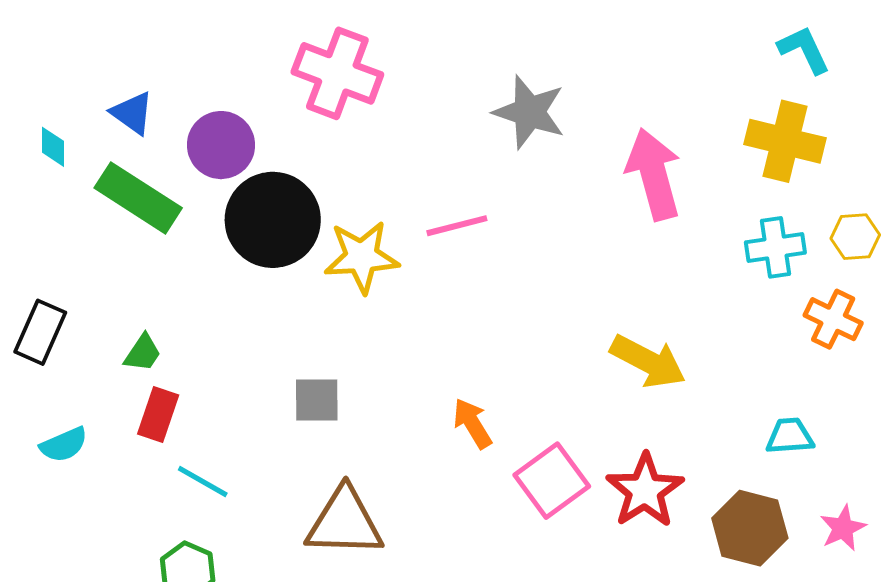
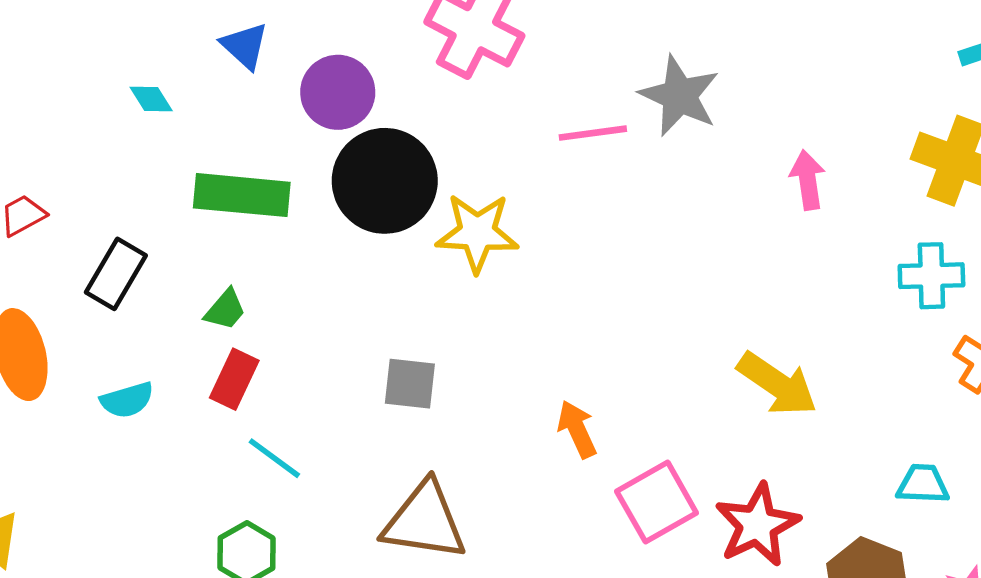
cyan diamond: (53, 147) -> (151, 99), moved, turned -39
pink arrow: (654, 174) -> (808, 180), size x0.6
green rectangle: (138, 198) -> (242, 195), moved, turned -34
pink line: (457, 226) -> (593, 133), moved

